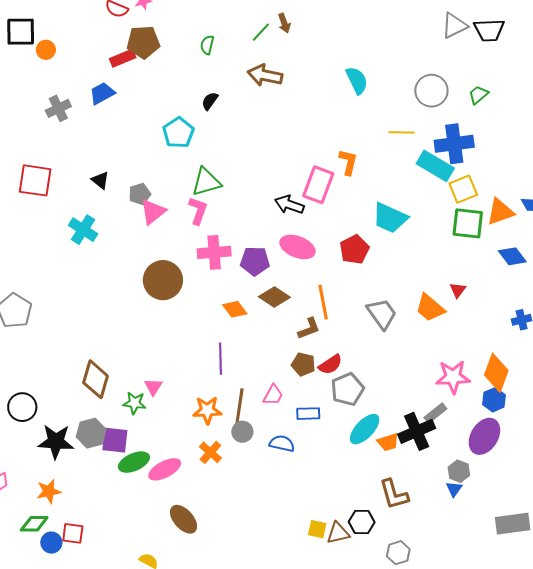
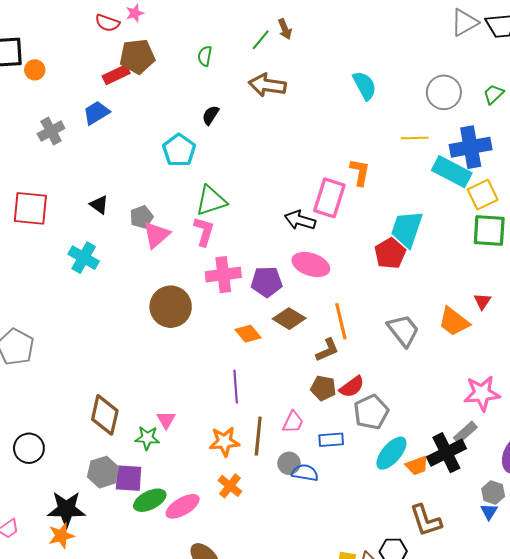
cyan trapezoid: (390, 218) -> (407, 229), turned 87
red pentagon: (354, 249) -> (390, 253), moved
gray circle: (242, 432) -> (289, 463), moved
black star: (56, 442) -> (66, 509), moved

